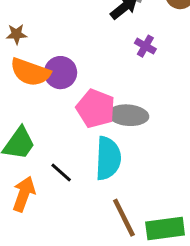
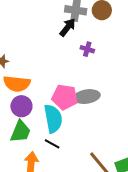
purple circle: (61, 73) -> (21, 106), moved
cyan semicircle: (108, 158) -> (53, 119), moved

